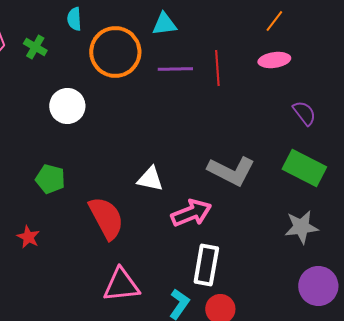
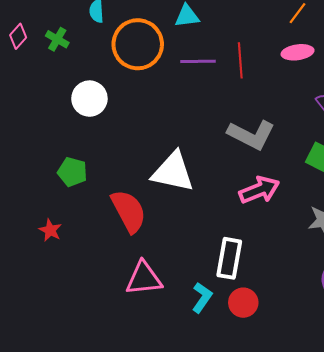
gray L-shape: (231, 171) -> (251, 135), moved
white triangle: (150, 179) -> (173, 172), size x1.6
pink arrow: (191, 213) -> (259, 190), moved

